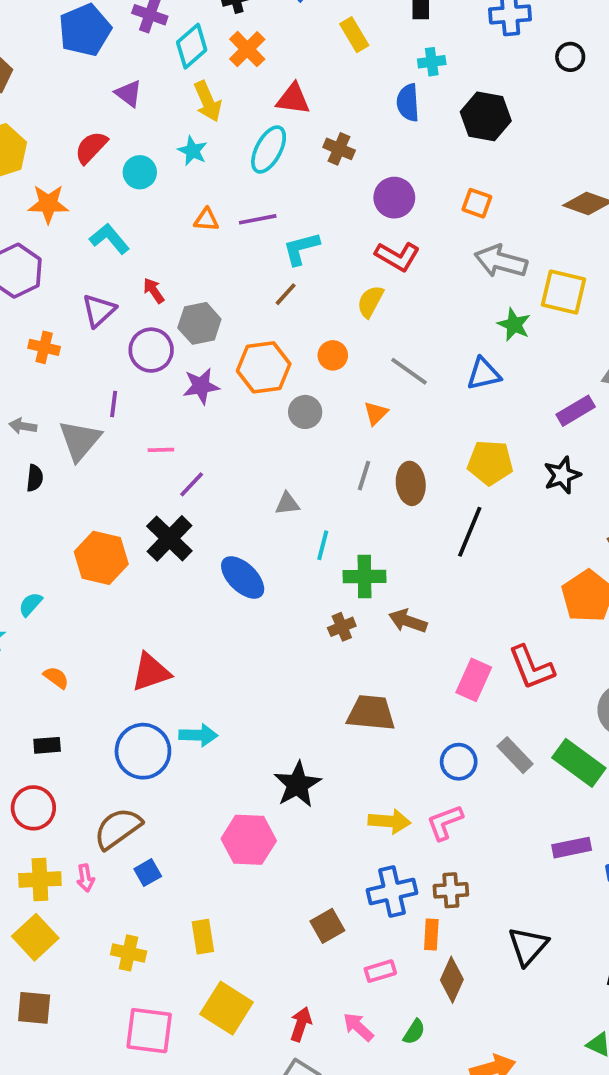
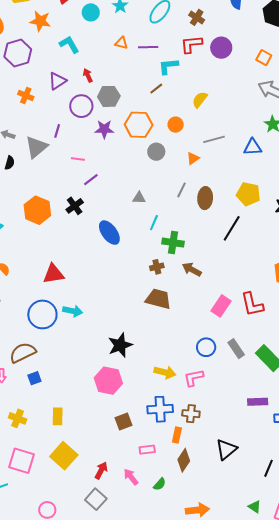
red L-shape: (397, 256) -> (191, 44), moved, turned 135
gray line: (409, 371) -> (214, 139), turned -60
black cross: (169, 538) -> (75, 206), size x0.7
brown trapezoid: (371, 713) -> (158, 299), moved
pink hexagon: (249, 840) -> (108, 381), moved

